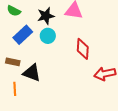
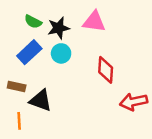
green semicircle: (14, 11) -> (33, 22), moved

